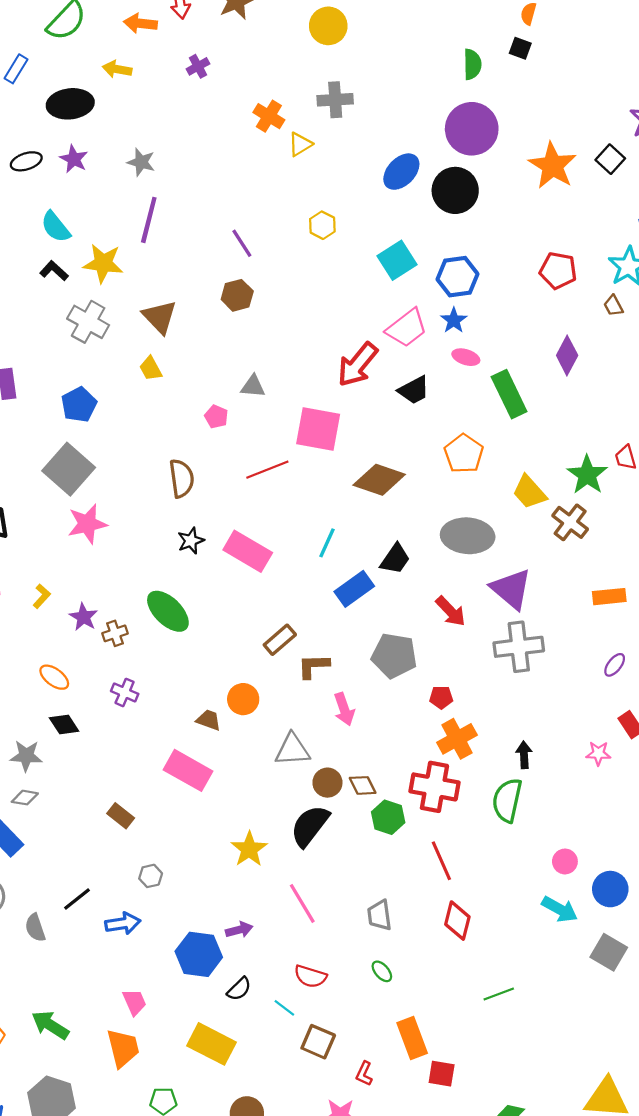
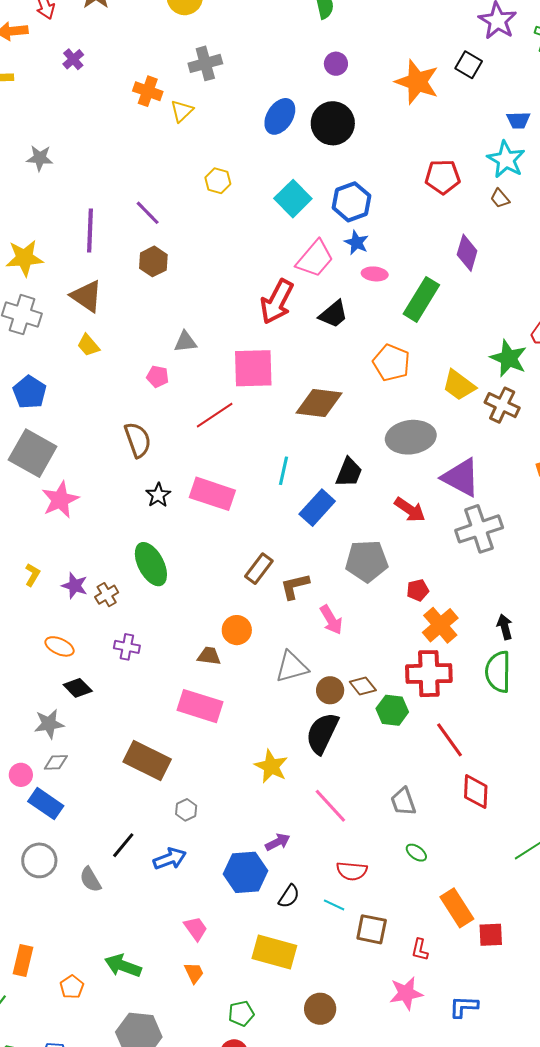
purple circle: (472, 129) -> (336, 64), size x0.5
purple line: (149, 220) -> (90, 230), moved
green rectangle: (509, 394) -> (421, 299), turned 69
green ellipse: (168, 611) -> (151, 564), turned 30
brown rectangle: (121, 816) -> (147, 760), size x1.8
orange trapezoid: (123, 1048) -> (194, 973), size x0.6

